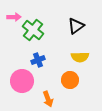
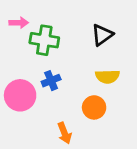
green cross: (33, 30) -> (44, 40), turned -30
pink circle: (22, 81) -> (20, 95), moved

